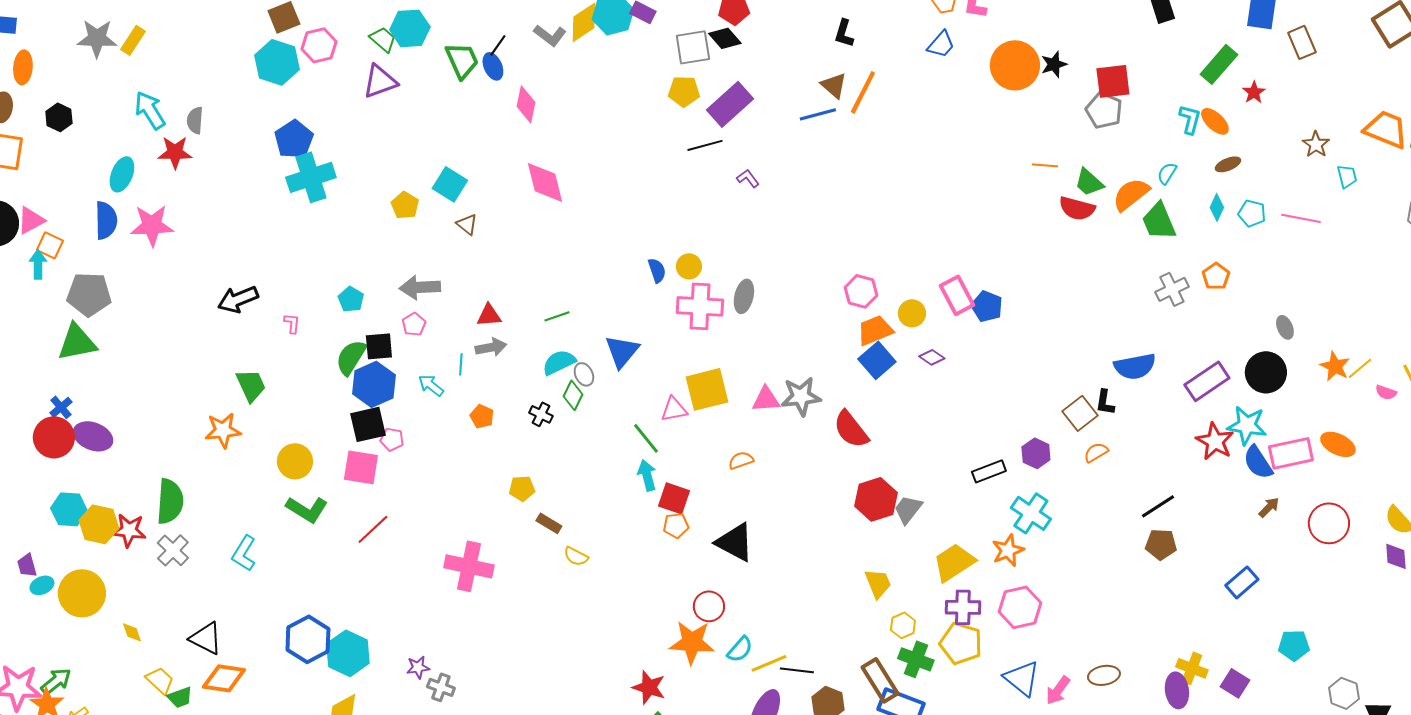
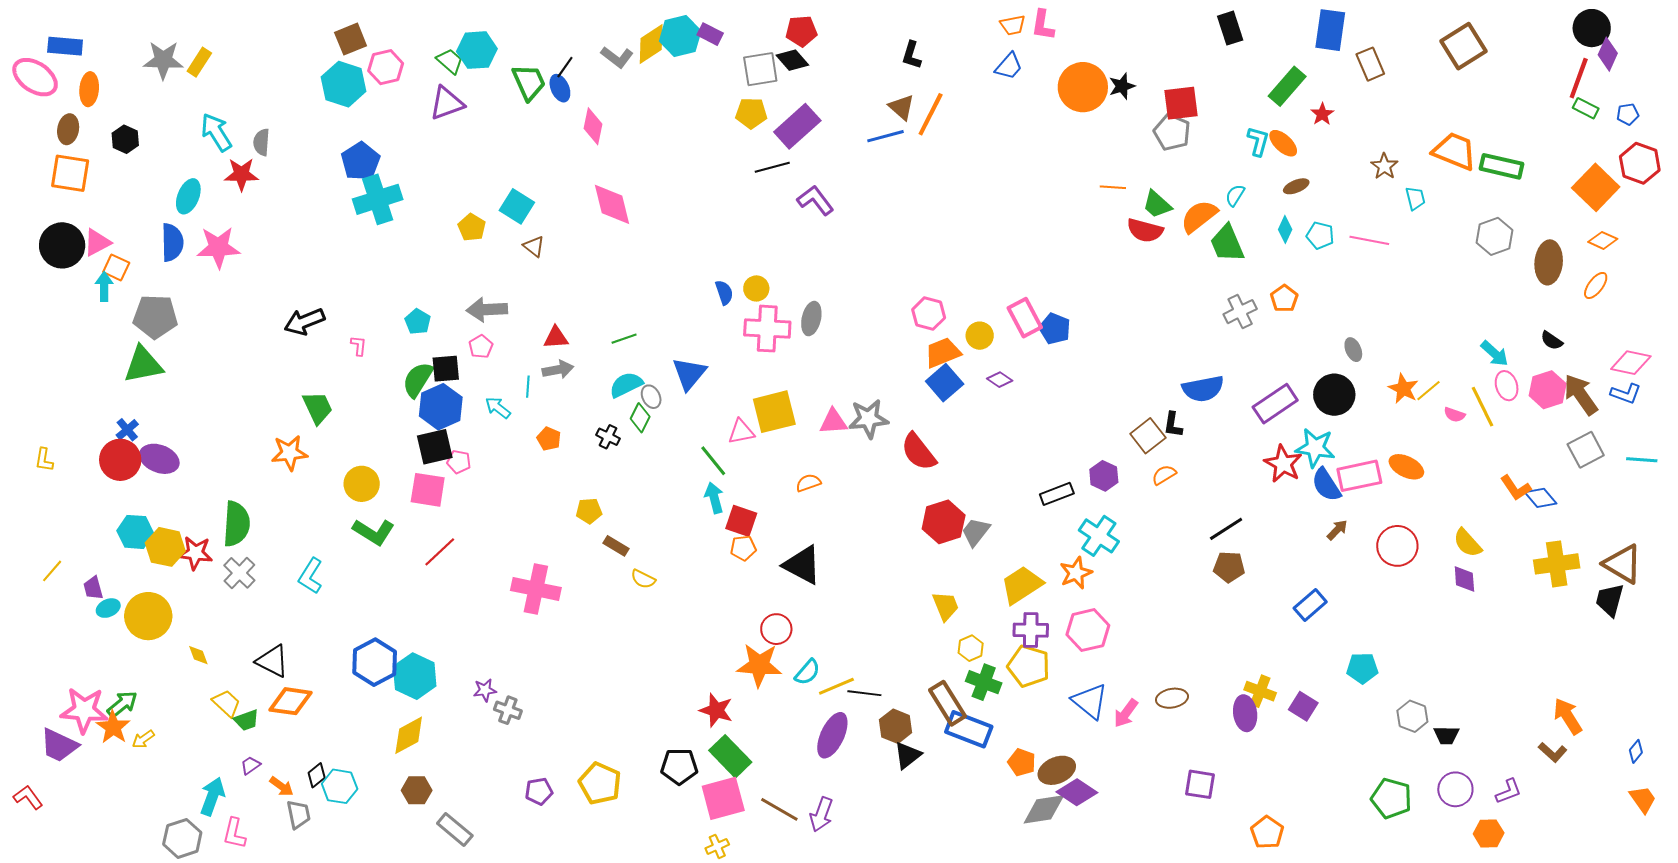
purple L-shape: (748, 178) -> (815, 200), size x1.6

